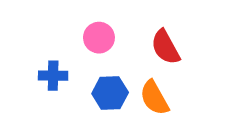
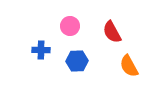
orange semicircle: (154, 98) -> (129, 66), moved

